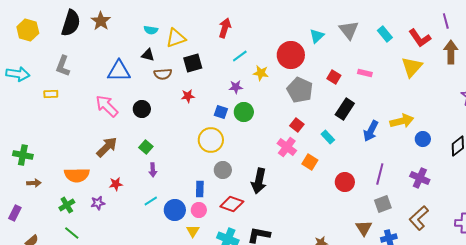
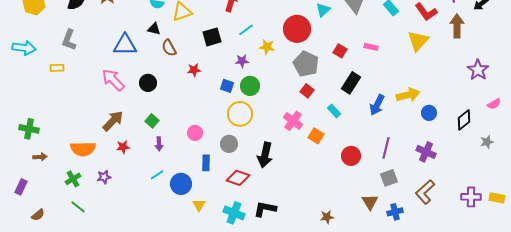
black square: (193, 63) -> (212, 37), moved
brown semicircle: (163, 74) -> (169, 48), turned 66
red square: (297, 125) -> (307, 91), moved
yellow circle: (211, 140) -> (240, 114), moved
red star: (116, 184) -> (123, 147), moved
pink circle: (199, 210) -> (195, 133), moved

